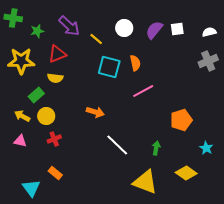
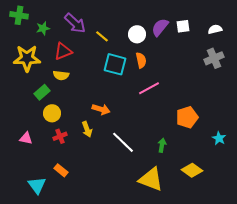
white circle: (124, 28) -> (137, 34), moved
yellow arrow: (22, 116) -> (87, 129), moved, turned -140
cyan star: (206, 148) -> (219, 138), moved

